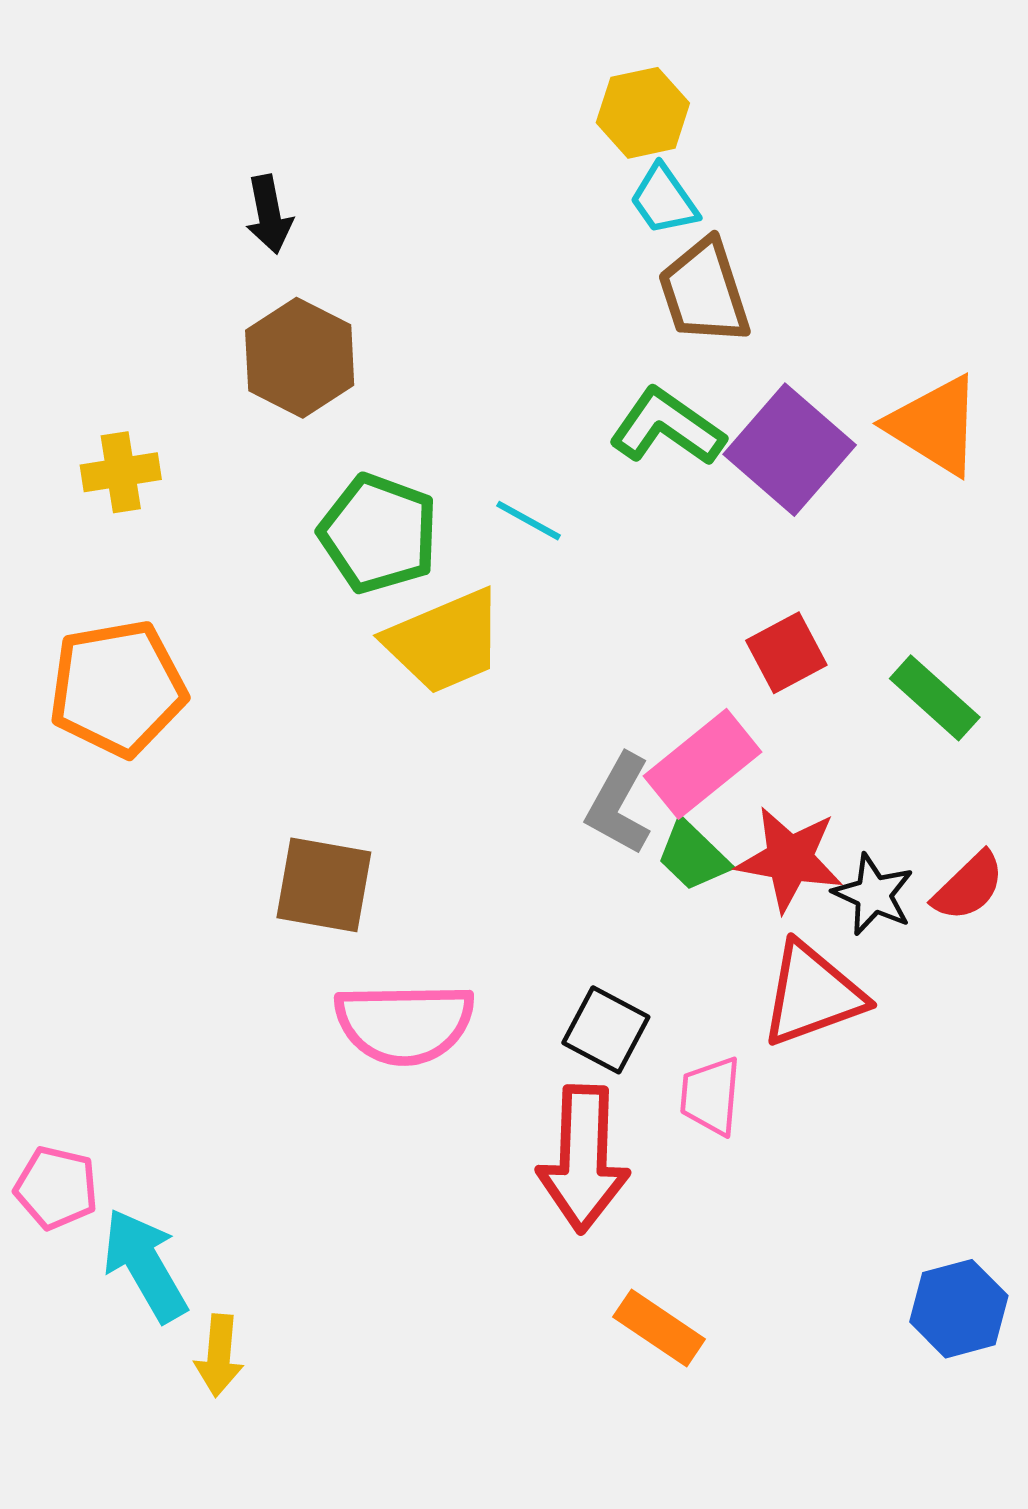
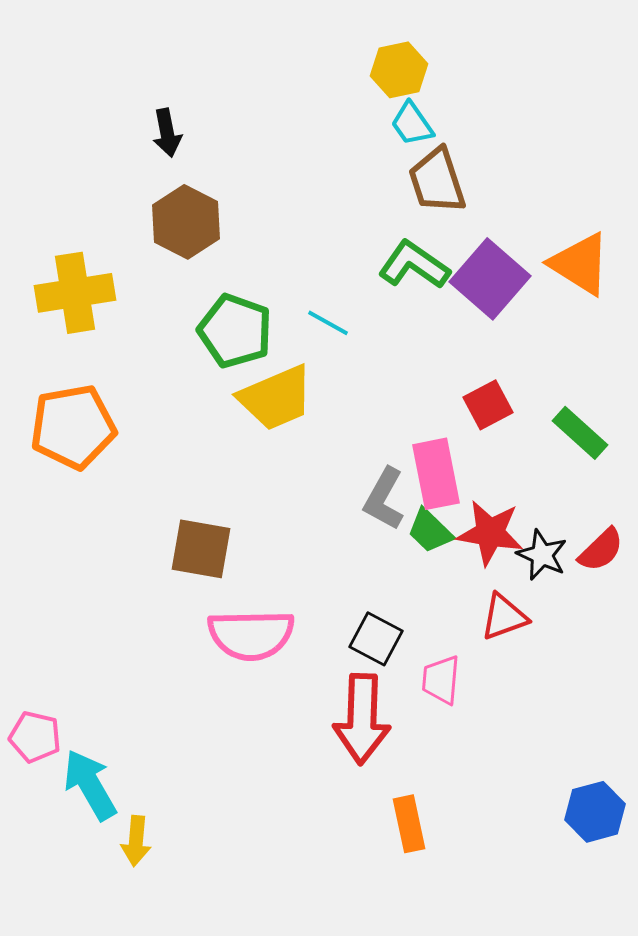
yellow cross: (121, 472) -> (75, 293), size x1.6
pink rectangle: (703, 764) -> (436, 474), turned -62
red triangle: (812, 994) -> (504, 617), size x0.7
orange rectangle: (659, 1328) -> (409, 824), turned 44

